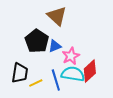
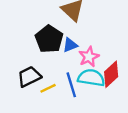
black trapezoid: (20, 73) -> (29, 77), turned -125

